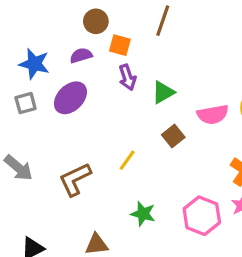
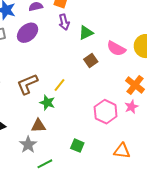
pink semicircle: (213, 114) -> (116, 48), turned 36
yellow line: (127, 160) -> (59, 85), moved
green star: (143, 214) -> (47, 103), moved

